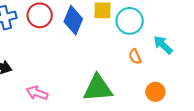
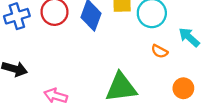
orange semicircle: (135, 57) -> (159, 51), turned -35

